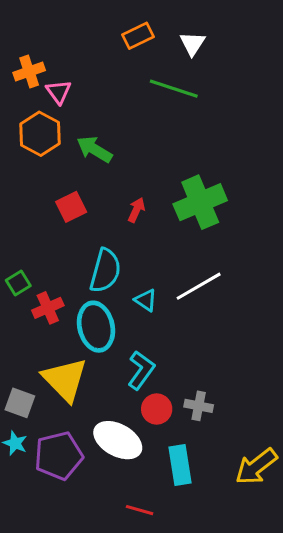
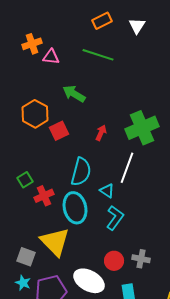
green line: (174, 89) -> (98, 55), moved
pink triangle: (59, 92) -> (51, 57), turned -48
orange hexagon: (40, 134) -> (35, 114), moved
white line: (199, 286) -> (127, 168), moved, turned -40
cyan L-shape: (141, 370) -> (115, 218), moved

